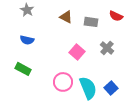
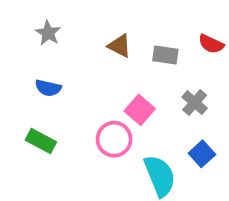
pink circle: (63, 82) -> (114, 139), moved
blue square: (111, 88) -> (202, 154), moved

